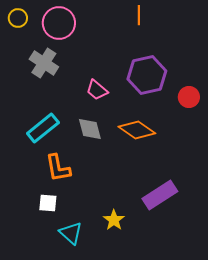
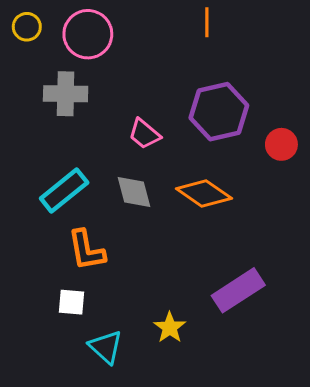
gray cross: (44, 63) -> (66, 94), turned -32

